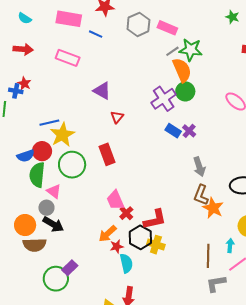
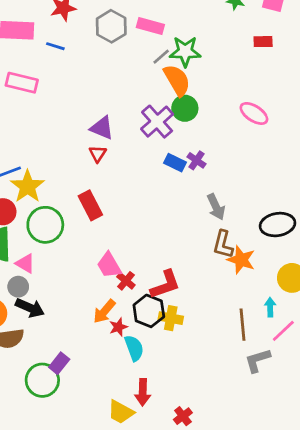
purple triangle: (102, 91) -> (102, 128), moved

